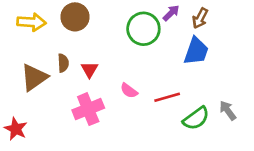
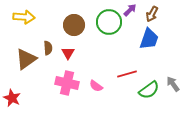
brown circle: (75, 17) -> (74, 25), moved
pink semicircle: (129, 91) -> (96, 86), moved
pink cross: (88, 109) -> (67, 83), turned 35

